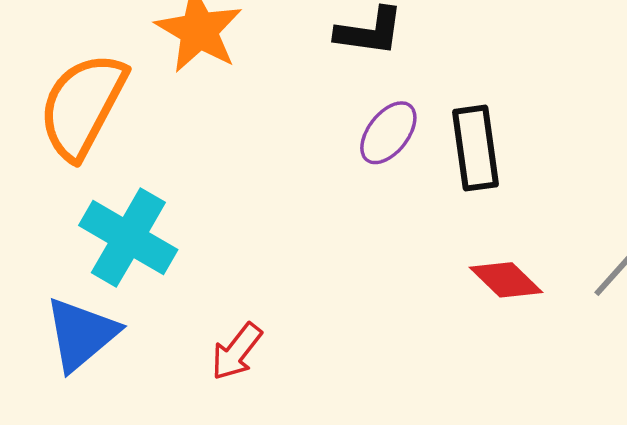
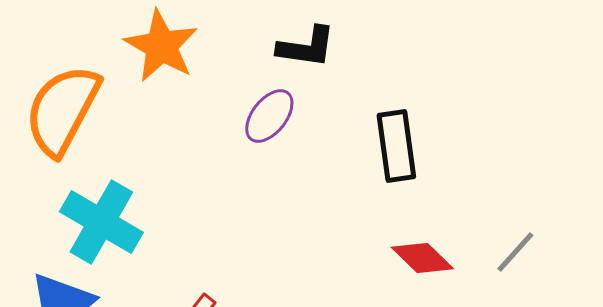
purple ellipse: (388, 133) -> (269, 116), moved

